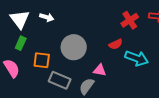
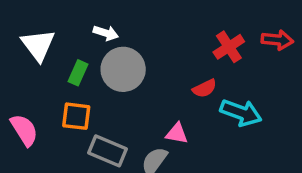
white arrow: (47, 17) -> (106, 33), moved
green rectangle: (21, 43) -> (78, 73), moved
gray circle: (74, 47) -> (123, 69), moved

